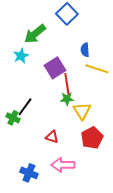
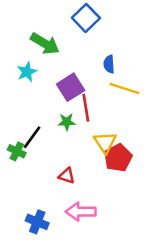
green arrow: (35, 34) -> (45, 44), turned -110
green star: (67, 99) -> (67, 122), moved
red pentagon: (92, 138) -> (118, 158), moved

